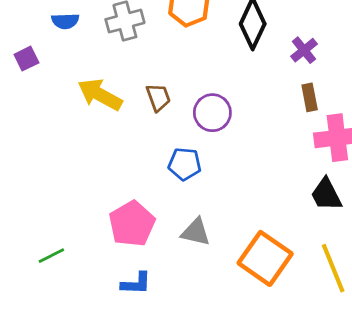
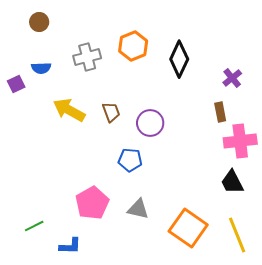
blue semicircle: (65, 21) -> (41, 68), moved
purple cross: (304, 50) -> (232, 78), moved
blue L-shape: (136, 283) -> (70, 246), moved

